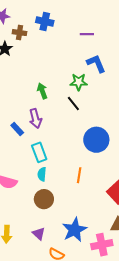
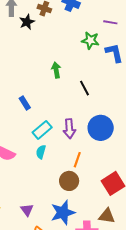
green star: (79, 82) -> (90, 40), moved
purple arrow: (35, 119) -> (69, 129), moved
cyan rectangle: (39, 152) -> (42, 130), turned 60
brown circle: (44, 199) -> (69, 181), moved

